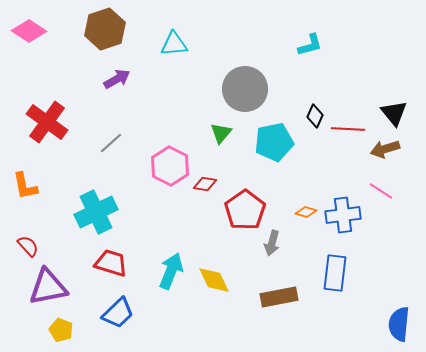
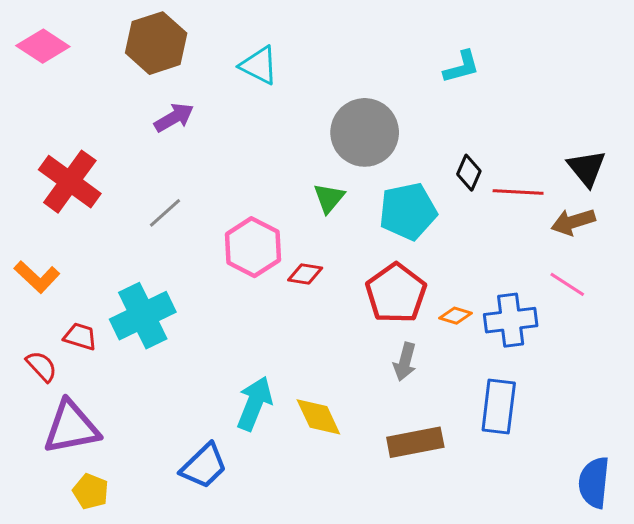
cyan triangle: (174, 44) -> (259, 65), turned 32
orange L-shape: (25, 186) -> (37, 277), turned -36
red pentagon: (245, 210) -> (396, 293), moved
red trapezoid: (111, 263) -> (80, 336), moved, size x0.7
blue trapezoid: (118, 313) -> (204, 466), moved

